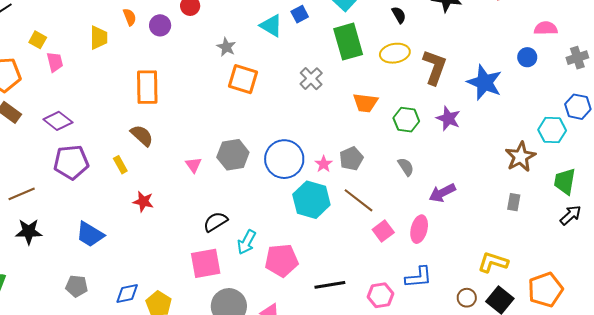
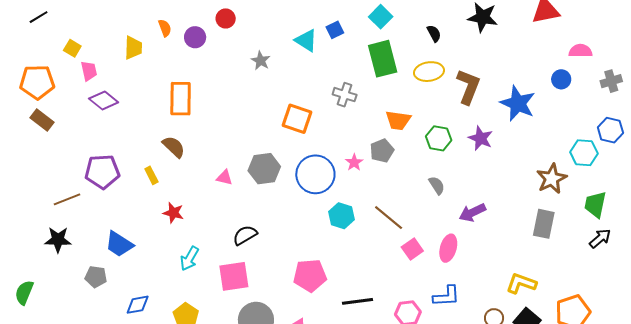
orange square: (243, 79) -> (297, 119), moved
gray cross: (311, 79) -> (345, 95), turned -30
purple diamond: (58, 121) -> (104, 100), moved
gray pentagon: (351, 159) -> (382, 151), moved
pink star: (324, 164) -> (354, 162), moved
pink triangle: (193, 165) -> (224, 178), turned -42
brown line: (22, 194) -> (67, 199), moved
cyan hexagon: (311, 200) -> (341, 216), size x0.7
gray rectangle: (514, 202) -> (544, 224), size x1.6
cyan arrow: (247, 242) -> (189, 258), moved
gray pentagon: (77, 286) -> (96, 277), moved
blue diamond: (127, 294) -> (138, 305), moved

